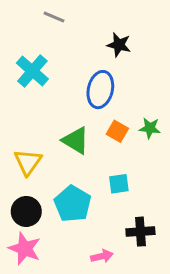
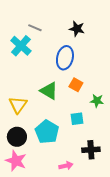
gray line: (54, 17) -> (35, 28), moved
green star: (150, 128) -> (97, 101), moved

